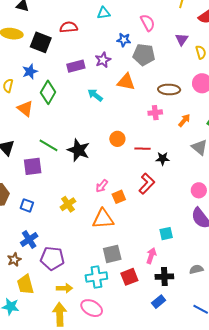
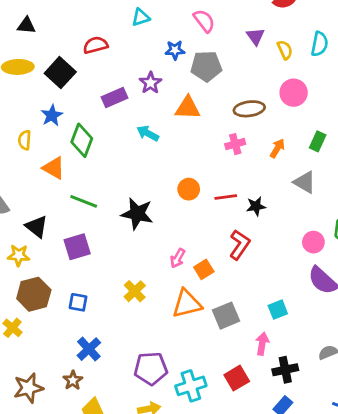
black square: (41, 42) -> (60, 73), turned 30
green line: (48, 145) -> (84, 201), moved
gray square: (112, 254) -> (226, 316), moved
purple pentagon: (52, 258) -> (151, 368), moved

